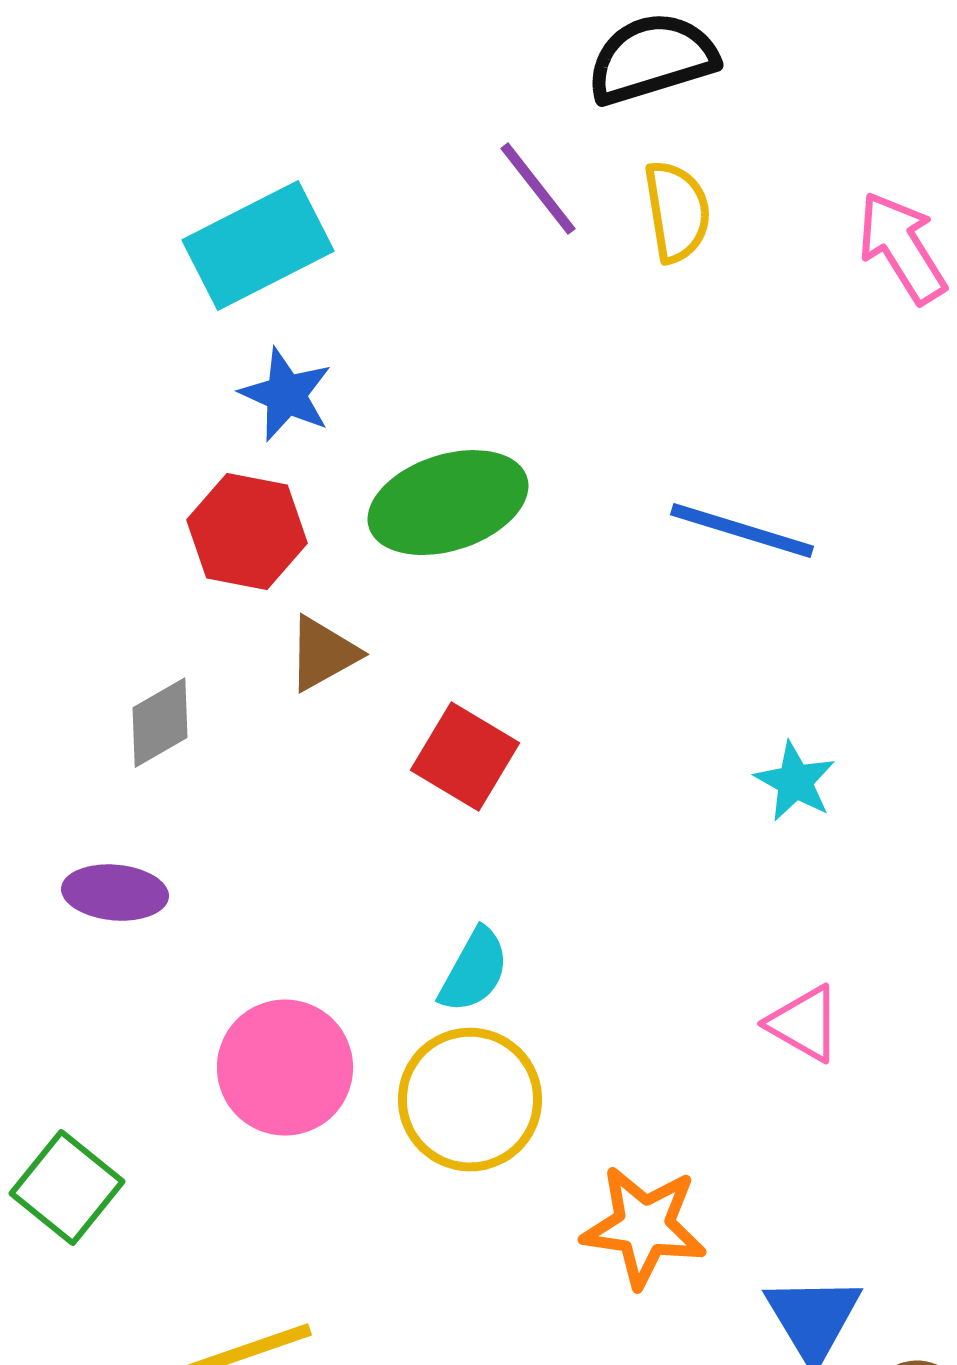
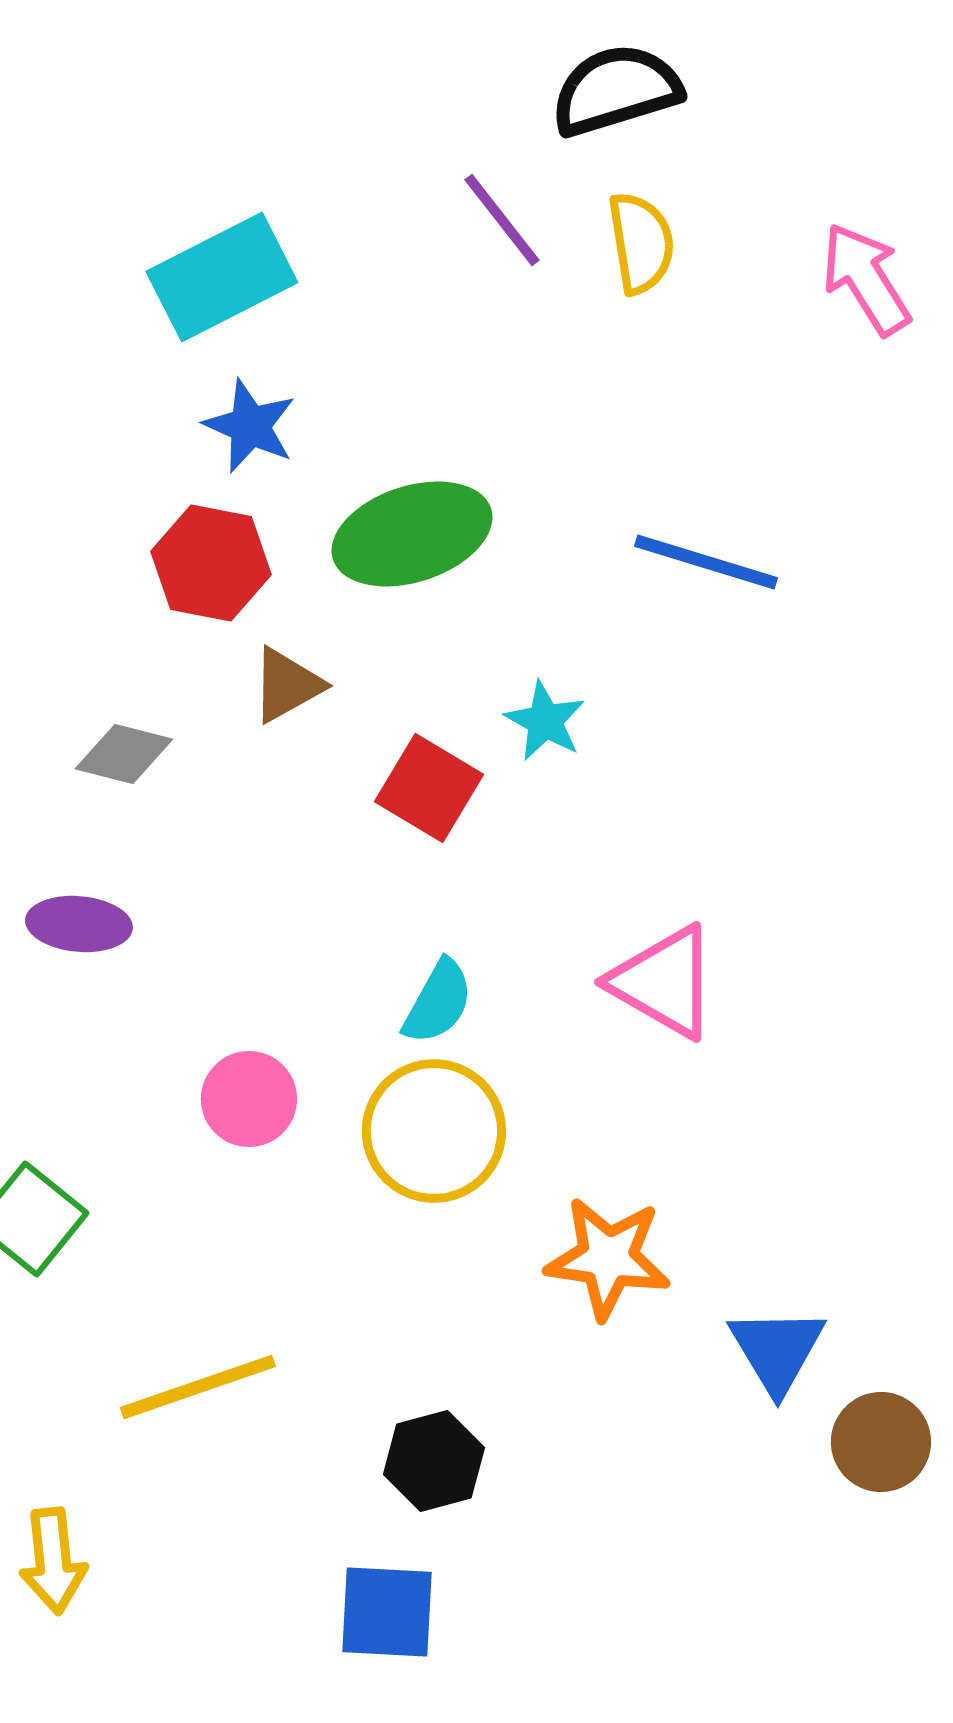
gray diamond: (160, 723) -> (124, 754), turned 44
cyan star: (795, 782) -> (545, 721), moved
pink triangle: (804, 1024) -> (664, 982), moved, size x1.5
pink circle: (285, 1068) -> (249, 1099), size x0.7

